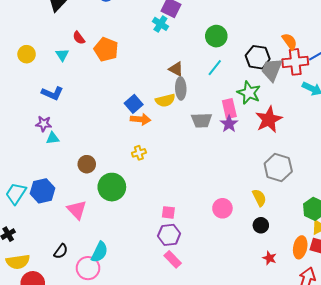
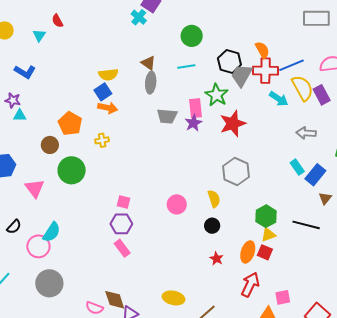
orange pentagon: (106, 49) -> (70, 124), moved
cyan line: (215, 68) -> (186, 66), turned 36
yellow semicircle: (165, 100) -> (108, 75), moved

